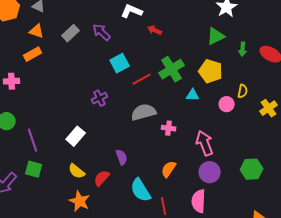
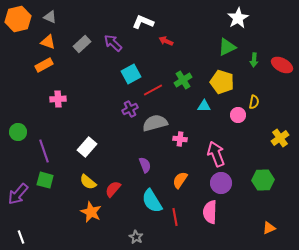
green cross: (172, 69) -> (183, 80), size x0.7
pink cross: (12, 81) -> (58, 99), moved
purple cross: (100, 98) -> (130, 109), moved
yellow cross: (269, 108) -> (280, 138), moved
purple semicircle: (122, 157) -> (145, 165), moved

